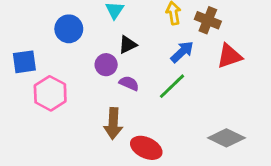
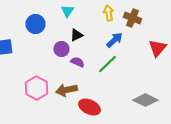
red triangle: (229, 56) -> (157, 48), moved, turned -30
pink hexagon: (50, 93) -> (36, 88), moved
brown arrow: (113, 123) -> (66, 90), turned 75

